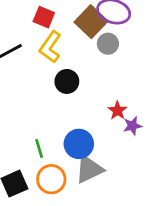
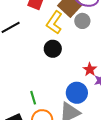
yellow L-shape: (50, 47) -> (54, 22), moved
blue circle: (79, 144) -> (77, 93), moved

